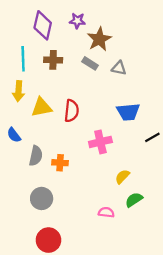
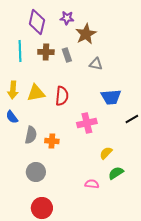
gray rectangle: (90, 63) -> (67, 55), moved, turned 40
gray triangle: (119, 68) -> (96, 64), moved
yellow arrow: (18, 91) -> (13, 90), moved

